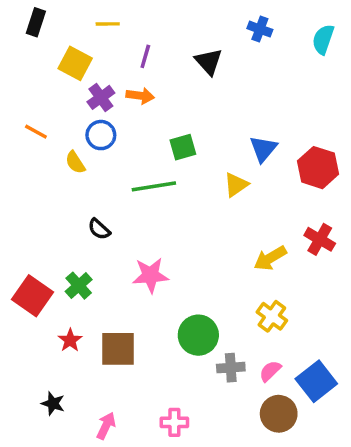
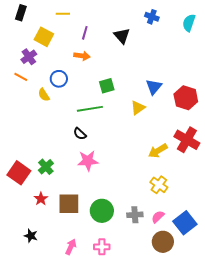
purple cross: (101, 97) -> (29, 57), moved
black semicircle: (99, 229) -> (80, 134), moved
red cross: (320, 239) -> (187, 140), size x1.4
green circle: (198, 335) -> (102, 211), moved
pink arrow: (106, 426) -> (71, 247), moved

